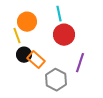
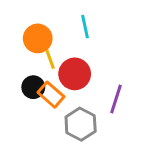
red circle: (64, 35) -> (75, 74), moved
yellow line: (17, 36) -> (50, 58), moved

